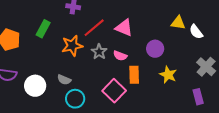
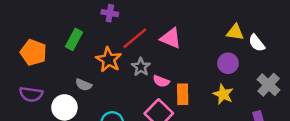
orange star: (72, 46) -> (109, 60), turned -30
purple circle: (155, 49) -> (228, 63), moved
pink semicircle: (120, 56) -> (161, 81), moved
gray semicircle: (64, 80) -> (84, 85), moved

